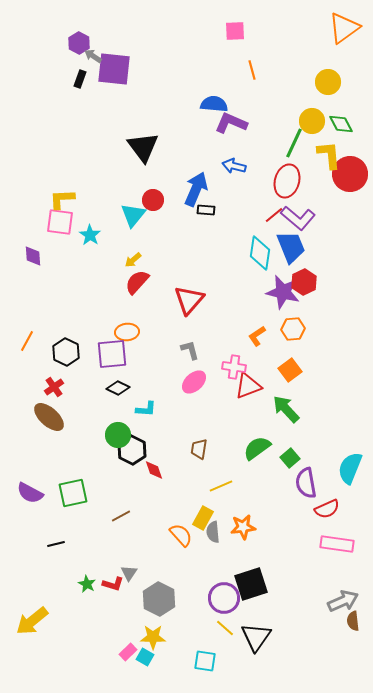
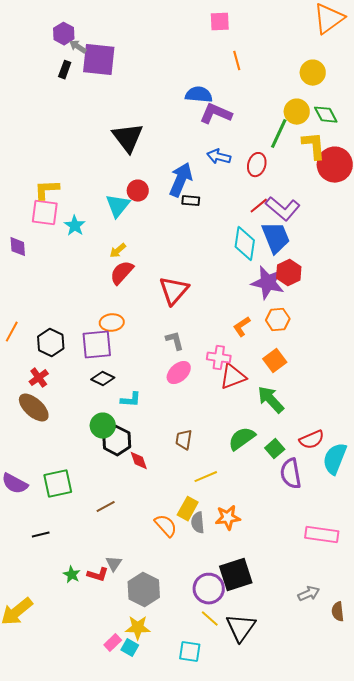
red ellipse: (287, 181) -> (257, 165), moved, size x0.7
red semicircle: (327, 509) -> (312, 440), moved
gray arrow: (343, 601) -> (309, 594), moved, size x0.7

